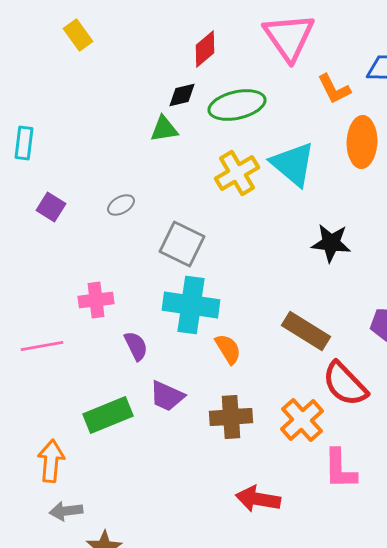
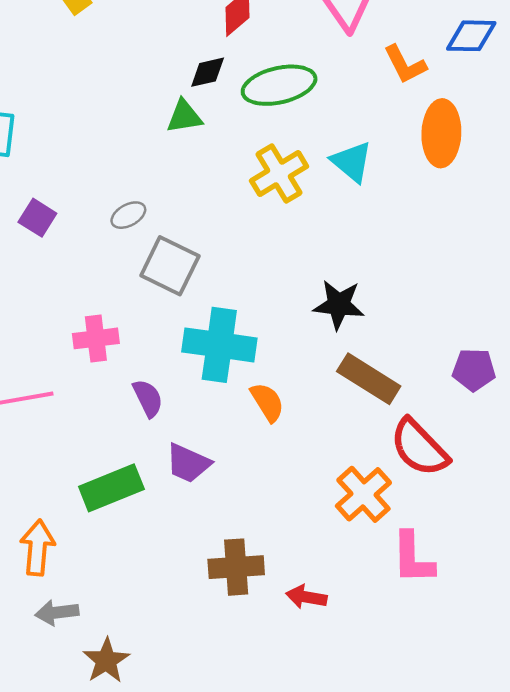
cyan triangle: (293, 164) -> (352, 162), size x0.7
black star: (331, 243) -> (339, 305), moved
gray square: (182, 244) -> (170, 266), moved
brown cross: (231, 417) -> (236, 567), moved
red arrow: (258, 499) -> (306, 597), size x0.7

